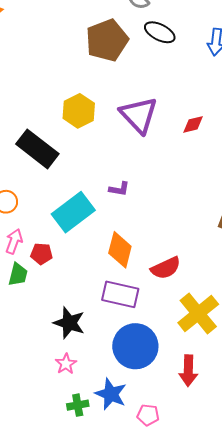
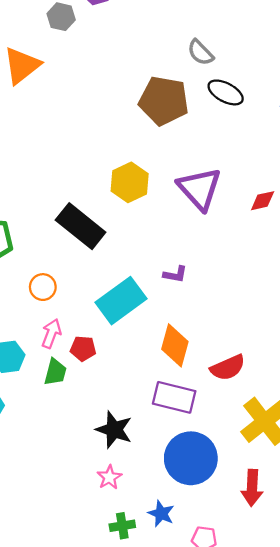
brown pentagon: (107, 40) -> (164, 101), turned 30
blue star: (111, 394) -> (161, 514), size x0.7

